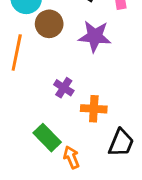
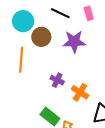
orange cross: (94, 109) -> (80, 92), turned 36

